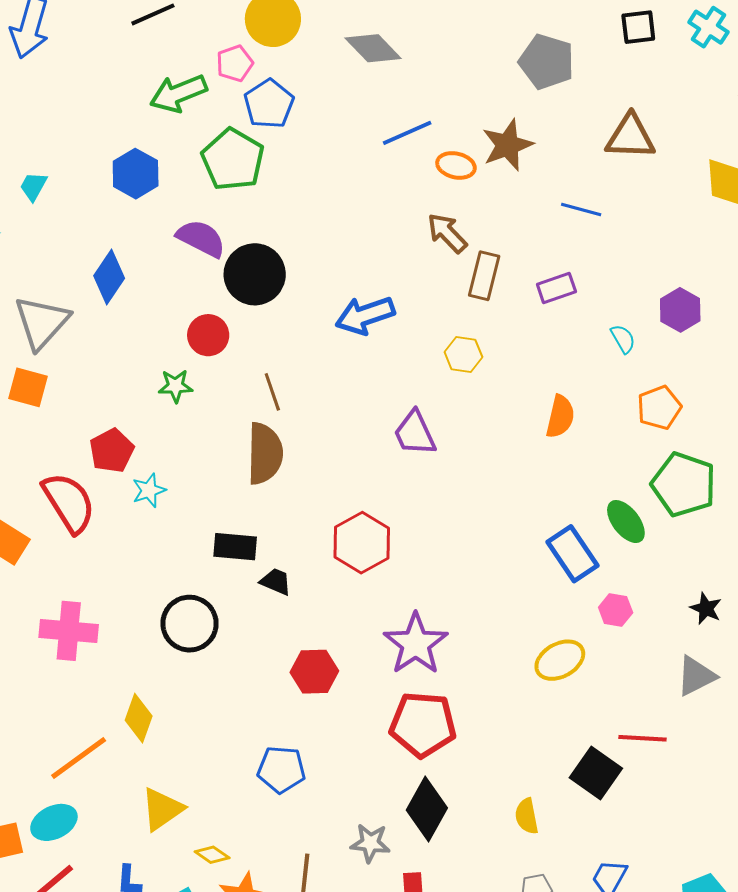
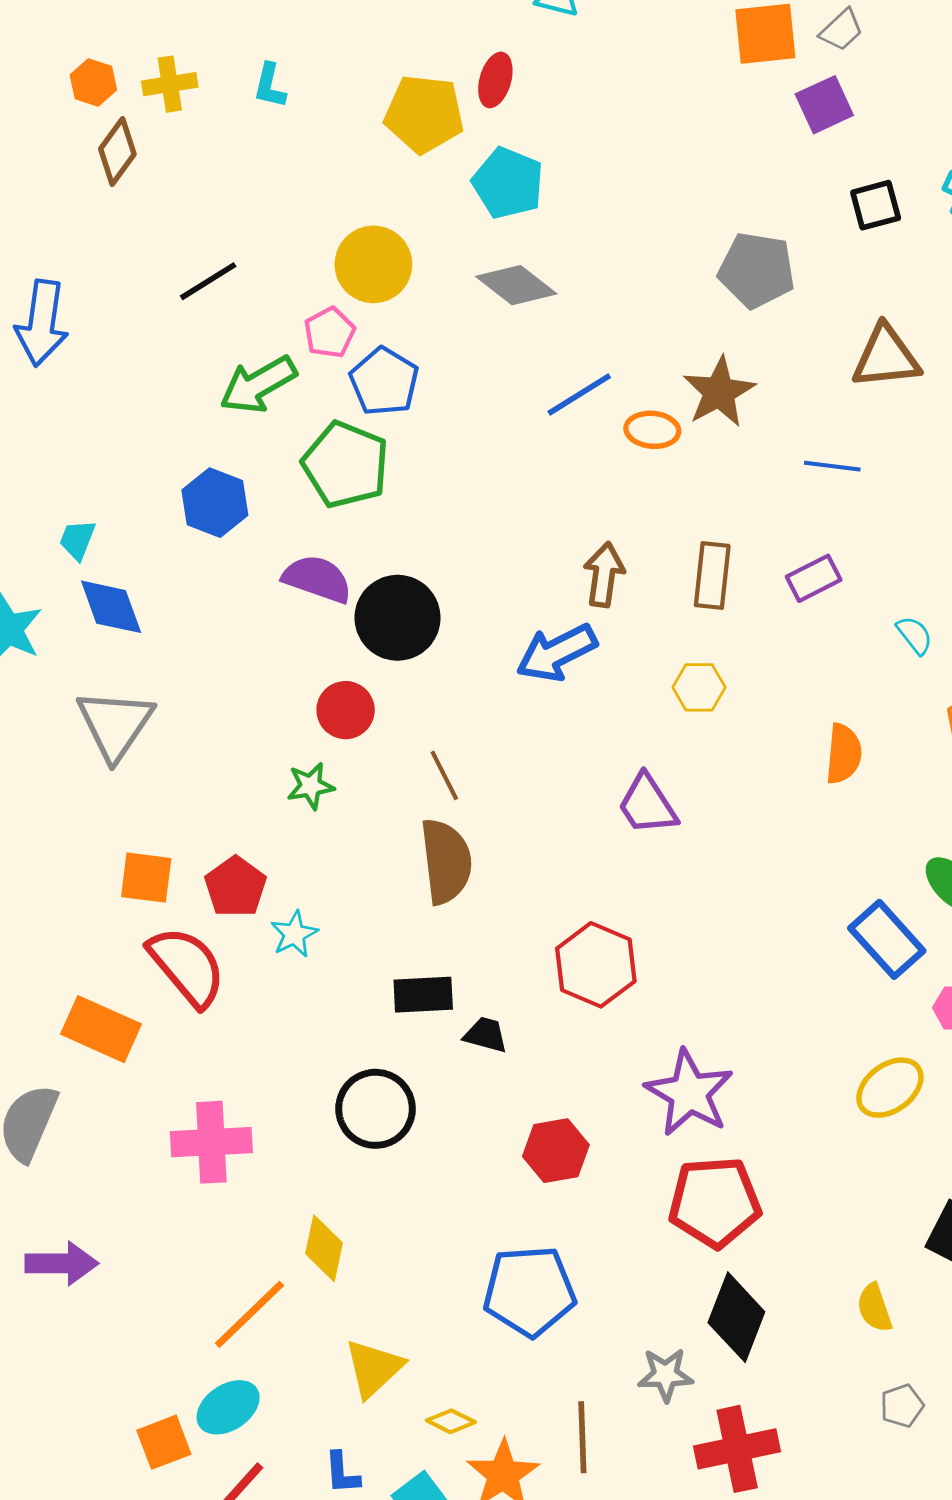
brown arrow: (447, 233) -> (604, 575), moved, turned 60
blue diamond: (109, 277) -> (111, 607), moved, turned -46
orange square: (28, 387) -> (146, 878), moved
blue pentagon: (281, 770) -> (529, 1291), size x1.4

